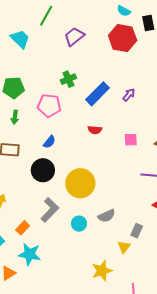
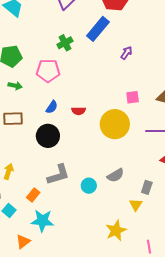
blue rectangle: (98, 94) -> (98, 29), moved
green arrow: (15, 117) -> (15, 86), turned -80
red semicircle: (95, 130) -> (79, 111), moved
yellow circle: (80, 183) -> (115, 124), moved
gray L-shape: (50, 210) -> (58, 175), turned 35

